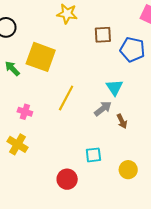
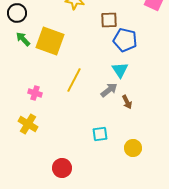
blue pentagon: (132, 50) -> (125, 40), moved
green arrow: (12, 68) -> (23, 39), moved
red circle: (67, 179) -> (62, 168), moved

